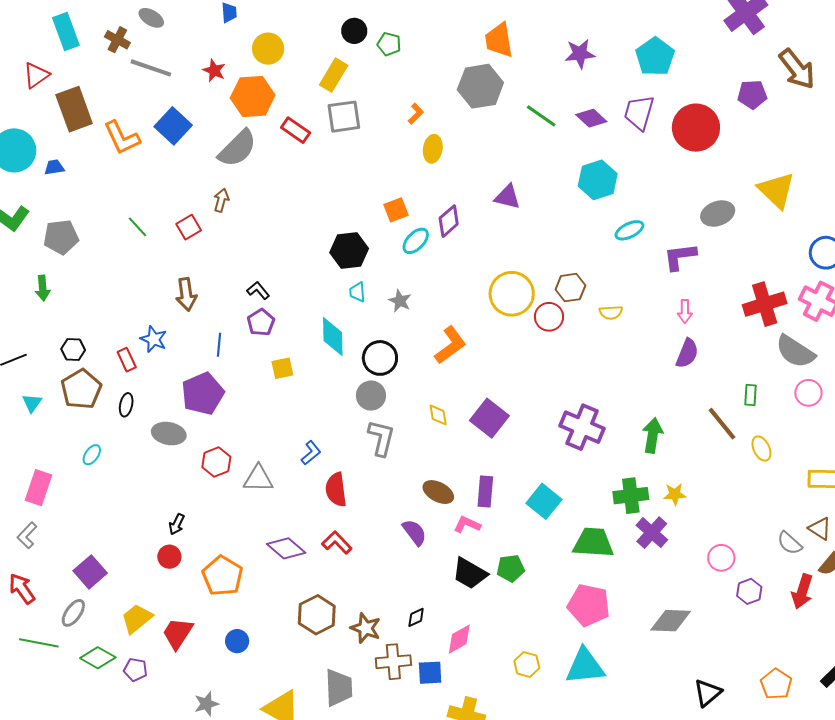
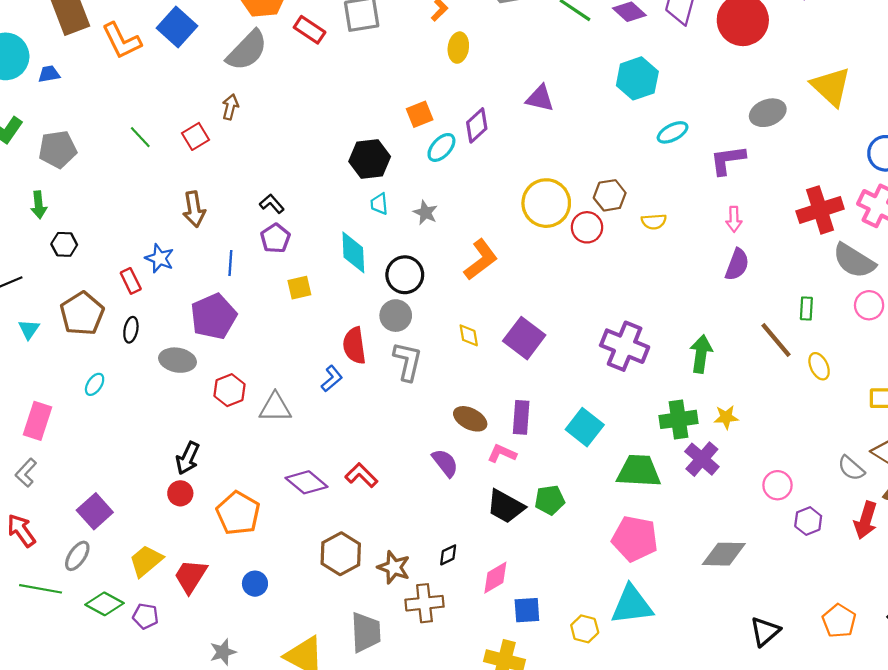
black hexagon: (73, 350) -> (64, 244), moved
red semicircle: (336, 490) -> (354, 346), moved
black arrow: (177, 524) -> (188, 458), size x1.4
yellow hexagon: (527, 664) -> (585, 629), moved
blue square: (430, 673) -> (527, 610), moved

